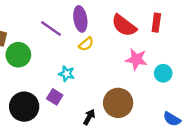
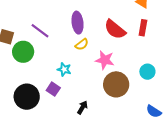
purple line: (51, 29) -> (40, 31), moved
pink star: (136, 59) -> (105, 60), moved
brown circle: (118, 103) -> (116, 84), moved

